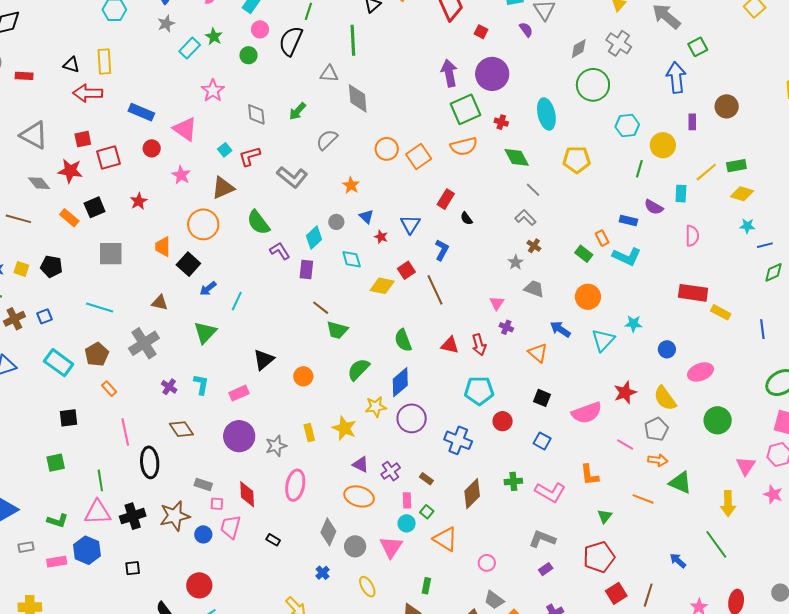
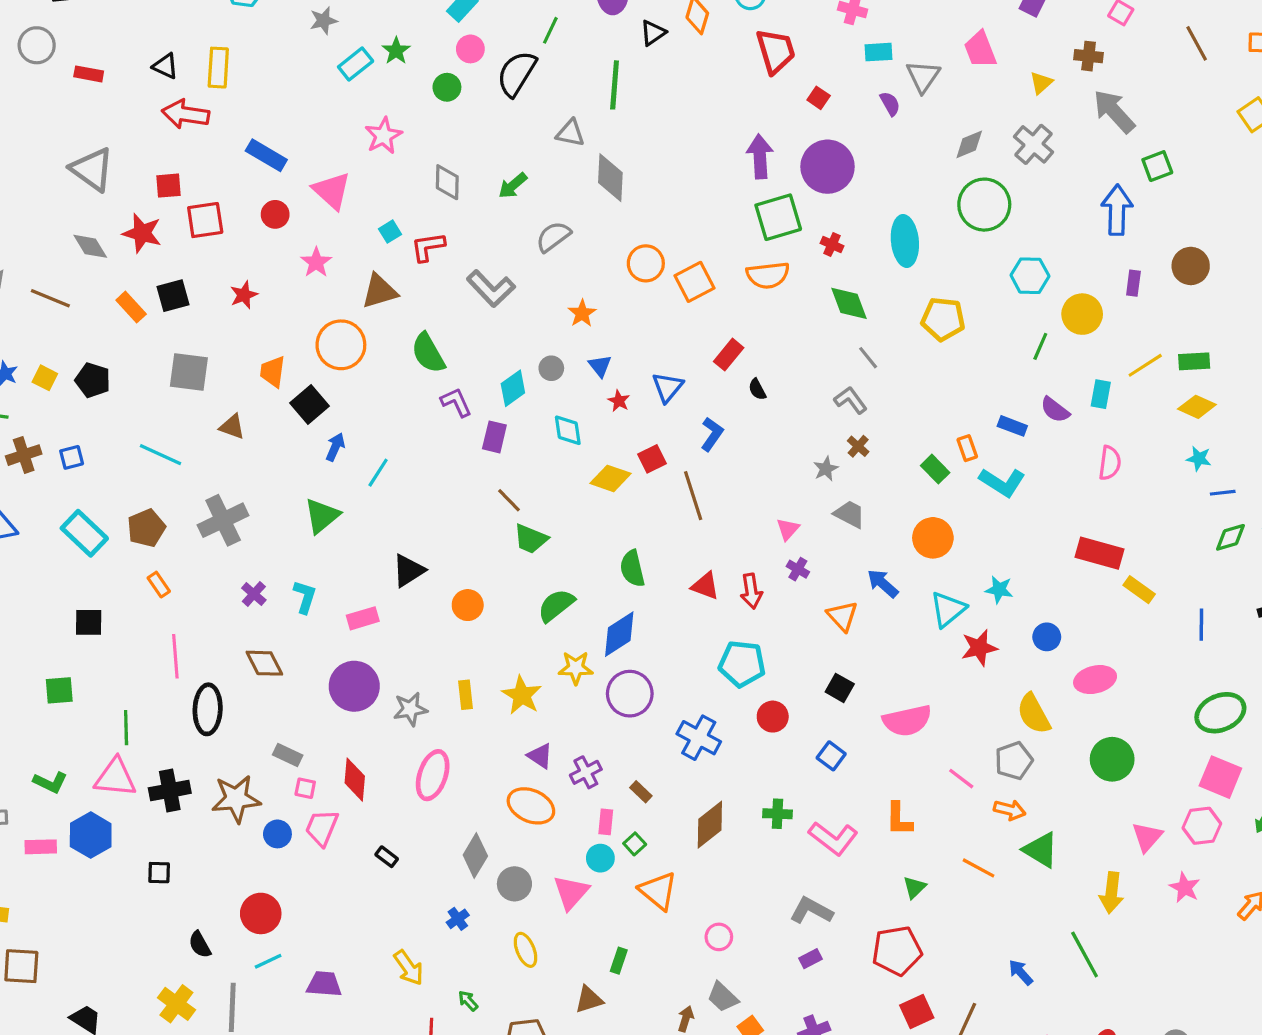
blue arrow: (208, 289) -> (335, 447), turned 144
brown triangle: (160, 303) -> (232, 427), moved
red star: (625, 393) -> (979, 648), moved

